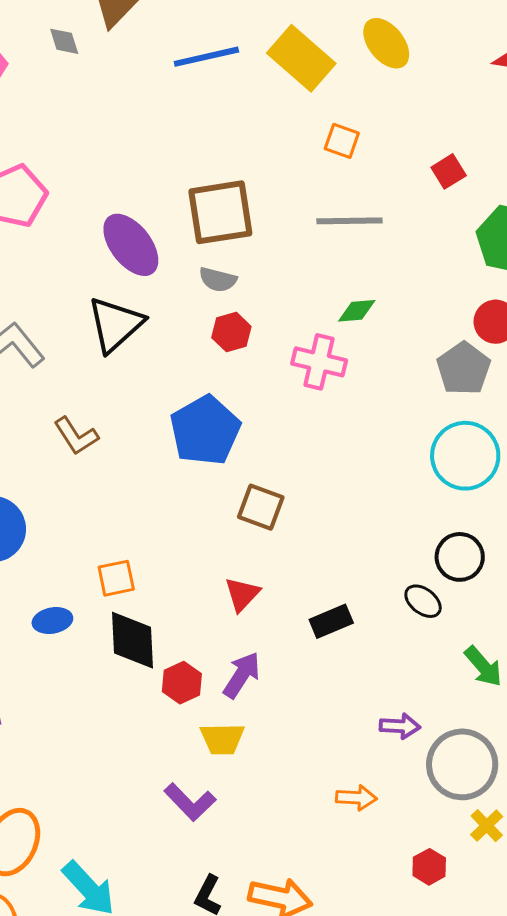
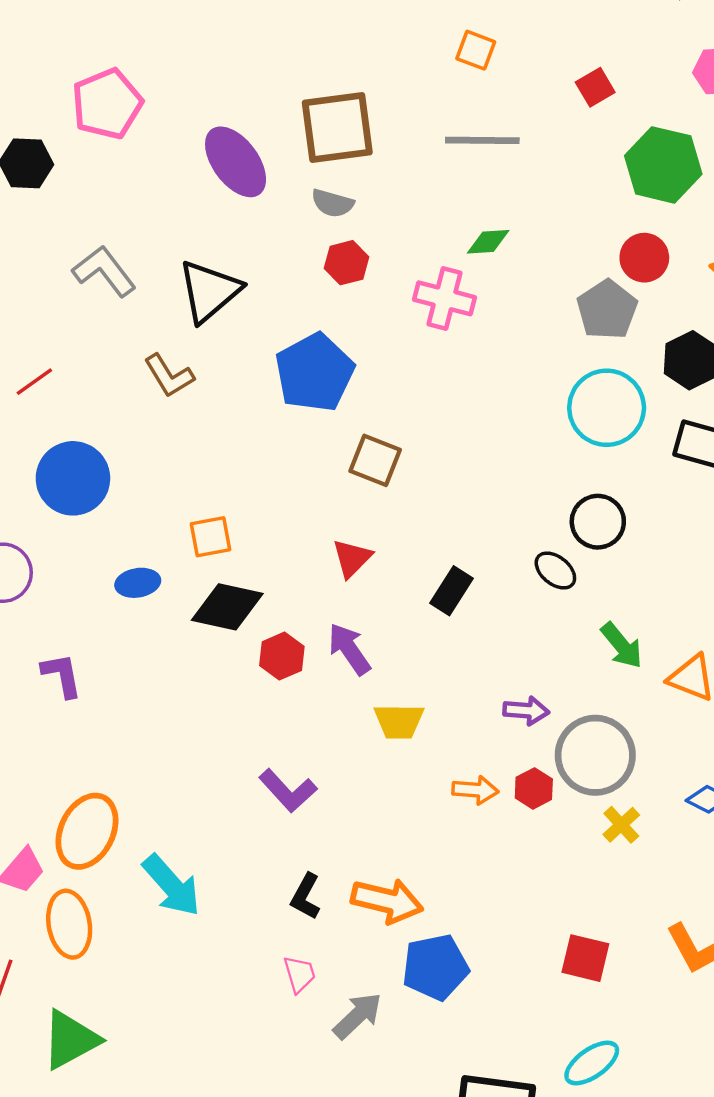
black triangle: (115, 324) -> (209, 291), moved
black rectangle: (331, 621) -> (452, 591), turned -36
black diamond: (132, 640) -> (227, 607), turned -76
purple arrow: (242, 675) -> (349, 649), turned -69
yellow trapezoid: (222, 739) -> (399, 721), moved
red hexagon: (429, 867) -> (534, 788), moved

